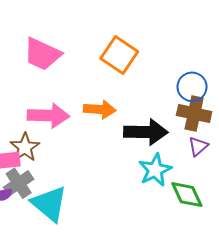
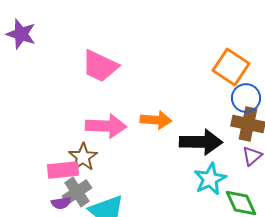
orange square: (119, 55) -> (231, 67), moved

